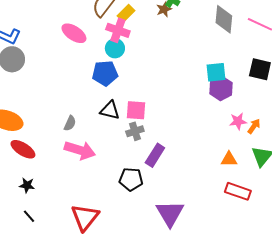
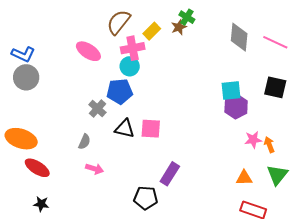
yellow rectangle: (126, 13) -> (152, 31), moved
pink cross: (118, 30) -> (133, 48), turned -30
orange arrow: (254, 126) -> (269, 145), turned -56
gray cross: (135, 131) -> (97, 109), moved, turned -30
pink arrow: (80, 150) -> (94, 169), size x0.6

